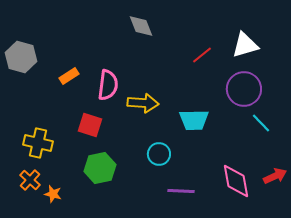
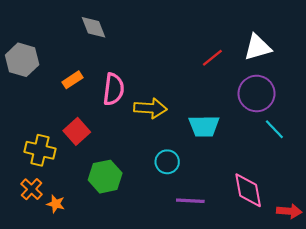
gray diamond: (141, 26) -> (94, 27), moved
red square: (90, 125) -> (77, 131), moved, turned 30
red arrow: (275, 176) -> (289, 211), moved, turned 30

